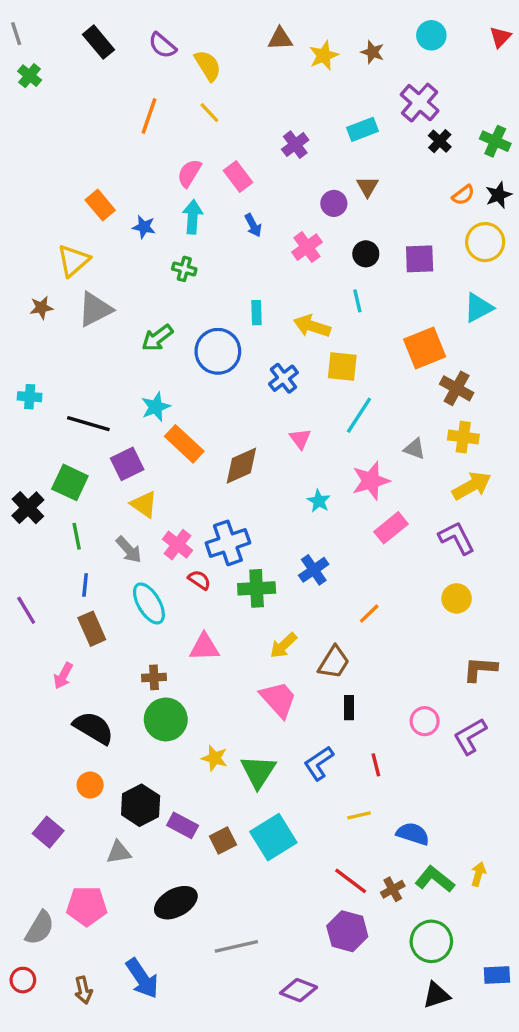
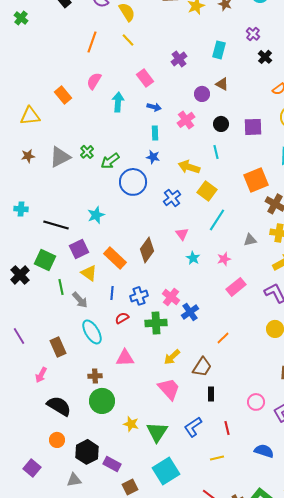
purple cross: (420, 103) -> (253, 34), size x0.6
cyan rectangle: (362, 129) -> (219, 50), turned -54
pink semicircle: (189, 173) -> (94, 81), moved
brown triangle: (367, 187) -> (222, 84), turned -32
blue arrow: (253, 225) -> (154, 107), turned -48
blue star: (144, 227) -> (153, 157), moved
yellow triangle: (73, 261) -> (30, 116), moved, turned 35
green cross: (184, 269) -> (87, 152), moved, turned 32
cyan rectangle: (257, 313) -> (155, 133), moved
green arrow: (157, 338) -> (110, 161), moved
yellow square: (342, 366) -> (207, 191), turned 30
orange rectangle: (184, 444) -> (115, 258), moved
gray triangle: (415, 449) -> (250, 240), turned -32
brown diamond: (241, 466) -> (147, 250), turned -30
pink star: (371, 481) -> (224, 259), size x0.6
cyan star: (319, 501) -> (193, 258), moved
green line: (77, 536) -> (61, 287), moved
blue cross: (228, 543) -> (139, 296), size x0.7
pink cross: (178, 545) -> (171, 297), moved
red semicircle: (199, 580) -> (122, 318), turned -64
blue line: (85, 585) -> (112, 293), moved
blue semicircle: (413, 834) -> (264, 451), moved
brown square: (223, 841) -> (130, 487), moved

